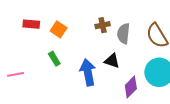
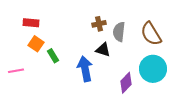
orange square: (59, 29) -> (36, 44), moved
black triangle: (112, 61) -> (103, 50), moved

